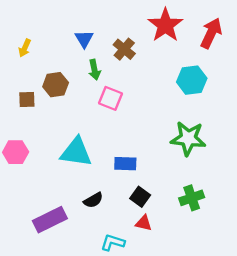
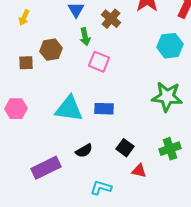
blue rectangle: (125, 164) -> (104, 109), moved
red triangle: (144, 223) -> (139, 171), moved

